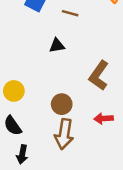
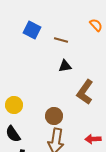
black triangle: (57, 46) -> (65, 66), moved
red arrow: (104, 118) -> (93, 139), moved

